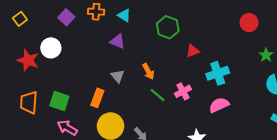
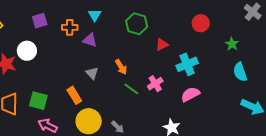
orange cross: (96, 12) -> (70, 27), moved
cyan triangle: (124, 15) -> (95, 15), turned 32
purple square: (66, 17) -> (40, 21), turned 35
red circle: (249, 23) -> (201, 23), moved
orange rectangle: (97, 98) -> (74, 95), turned -48

